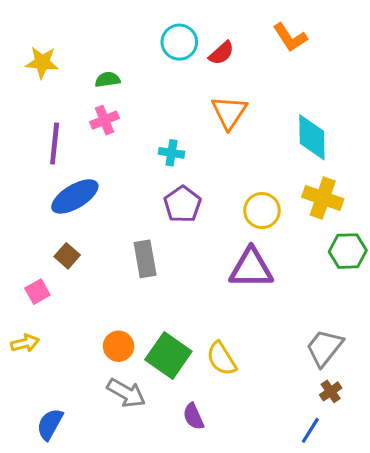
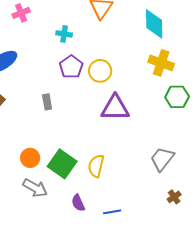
yellow circle: (262, 211) -> (100, 71), moved
gray rectangle: (145, 259) -> (47, 102), size x0.7
yellow semicircle: (221, 359) -> (96, 166), turned 45
brown cross: (331, 391) -> (174, 197), moved
blue line: (310, 430) -> (112, 212), moved, turned 48

